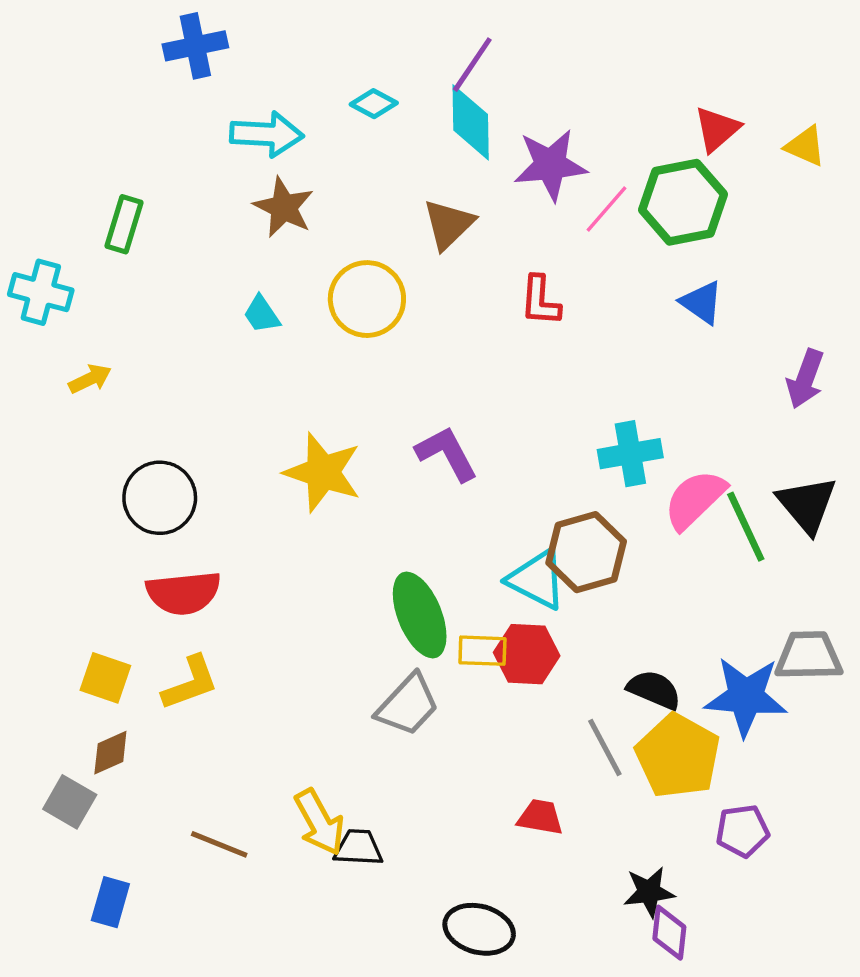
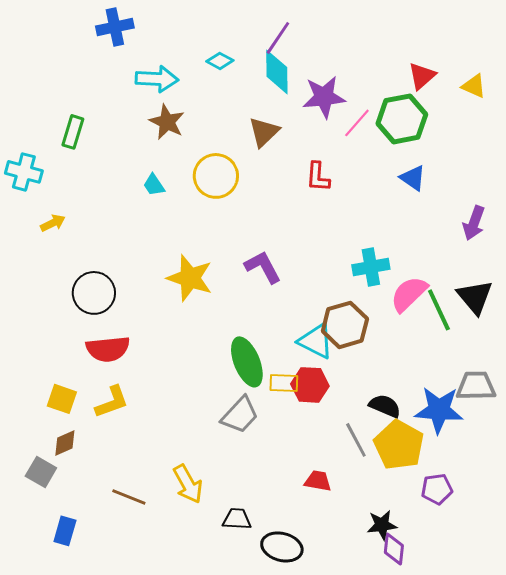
black trapezoid: (358, 848) -> (237, 519), moved

